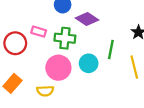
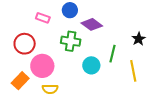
pink rectangle: (39, 32) -> (43, 18), moved
pink circle: (58, 68) -> (42, 66), moved

